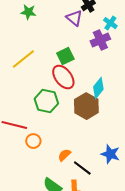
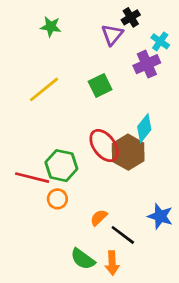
purple triangle: (74, 18) -> (112, 35), turned 30
red ellipse: (63, 77) -> (104, 146), moved
green hexagon: (46, 101) -> (61, 166), moved

